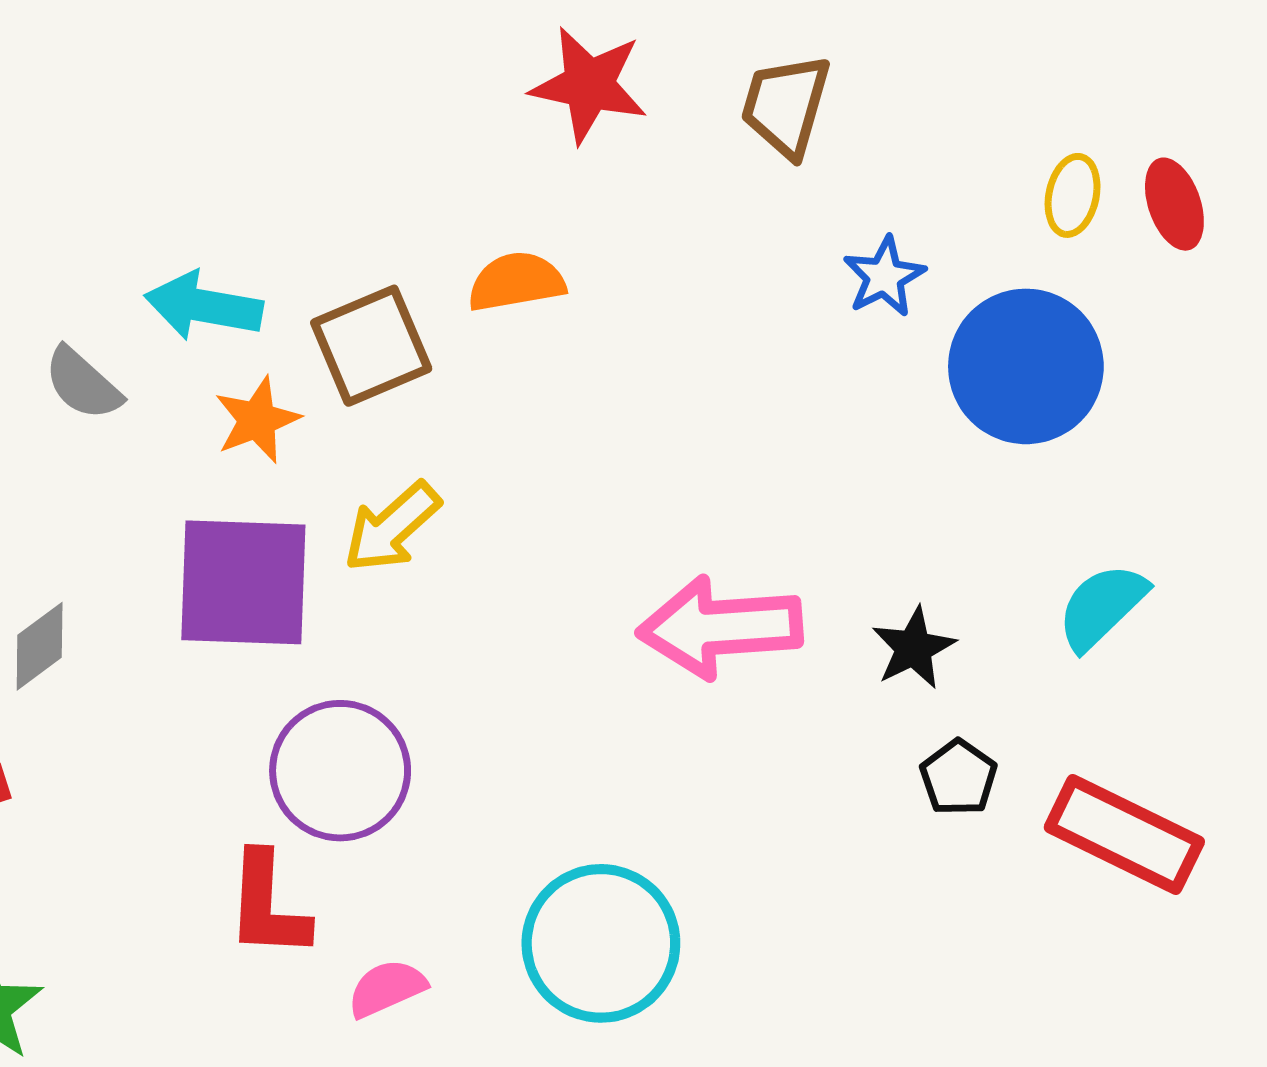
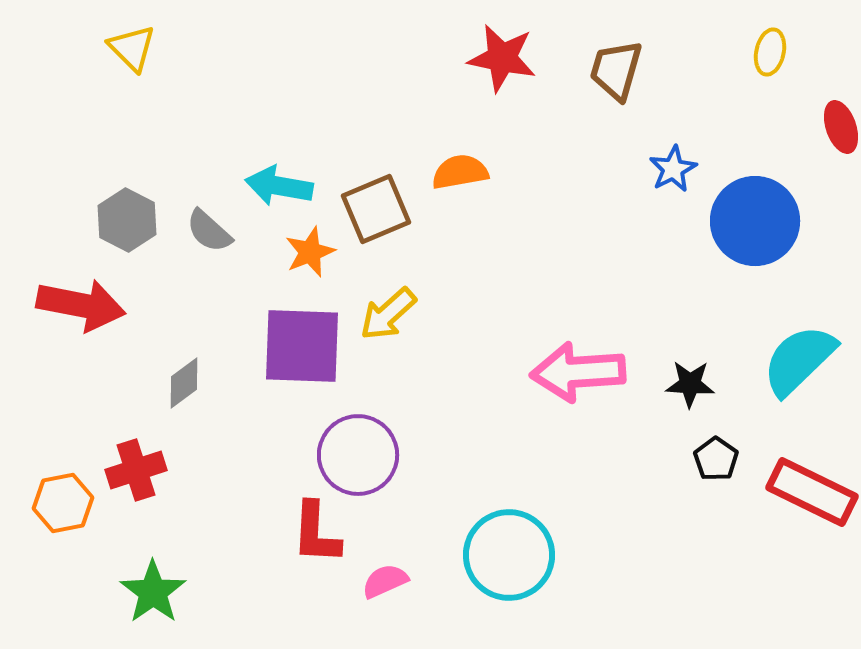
yellow ellipse: (1073, 195) -> (770, 52), moved
cyan semicircle: (1102, 607) -> (799, 360), size x1.4
black star: (914, 648) -> (690, 384), turned 30

